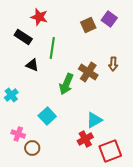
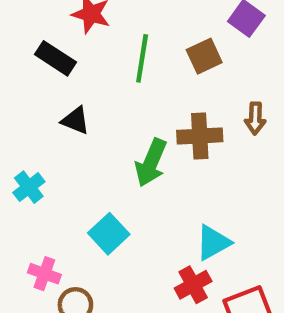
brown square: (88, 25) -> (204, 56), moved
green line: (52, 48) -> (142, 58), moved
brown cross: (88, 72) -> (200, 136), turned -36

